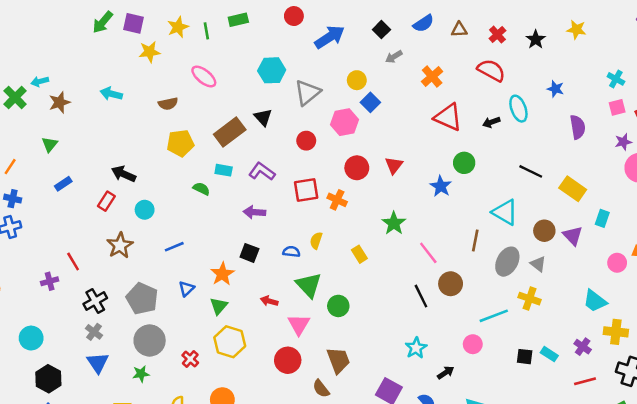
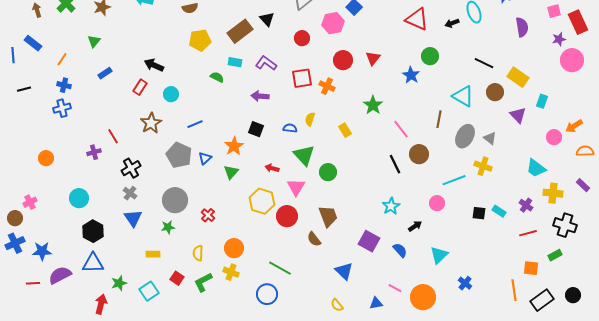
brown circle: (544, 231) -> (495, 92), moved
gray pentagon: (142, 299) -> (179, 155), moved
yellow hexagon: (230, 342) -> (262, 201), moved

